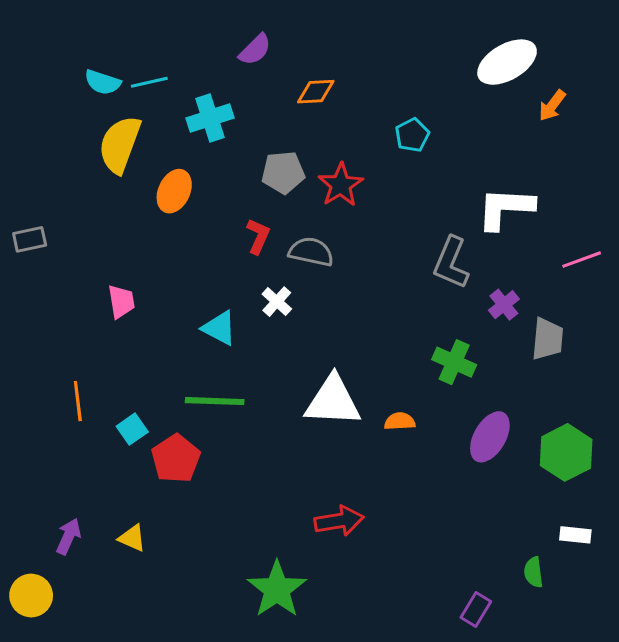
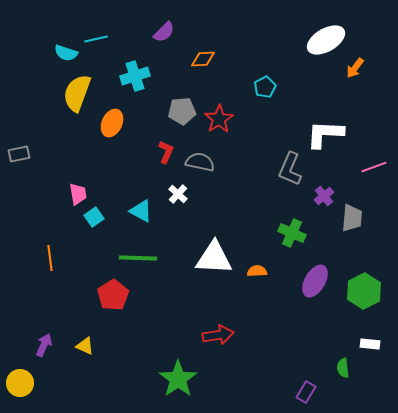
cyan line: (149, 82) -> (96, 39), moved
cyan square: (132, 429) -> (94, 217), moved

